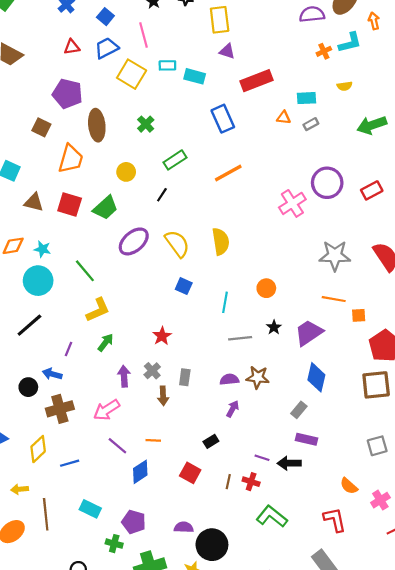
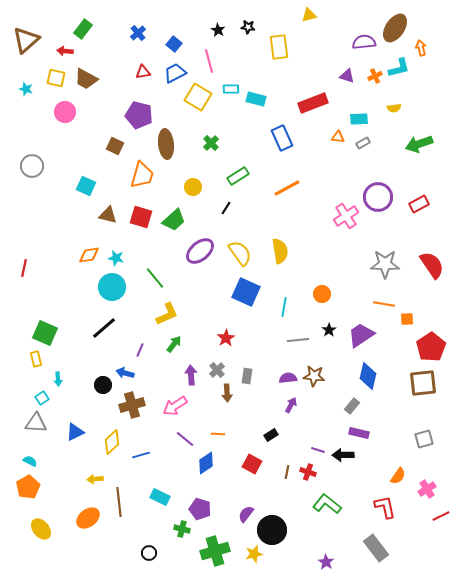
purple triangle: (227, 51) -> (347, 76), moved
blue square: (184, 286) -> (246, 292), size x1.8
orange semicircle: (349, 486) -> (398, 476), turned -96
purple semicircle: (184, 527) -> (246, 514), turned -54

